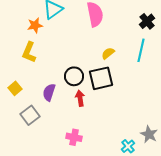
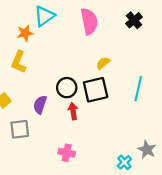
black cross: (147, 21) -> (134, 20), moved
cyan line: (141, 50) -> (138, 89), moved
gray square: (30, 115) -> (20, 129), turned 30

